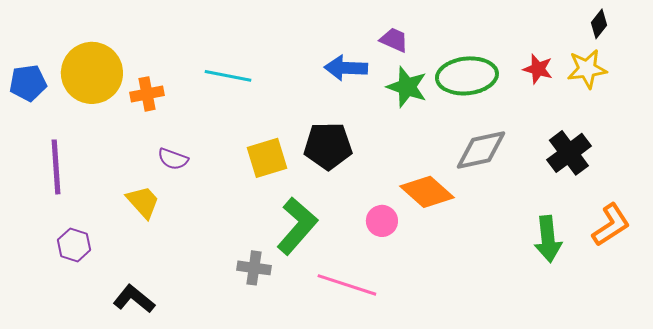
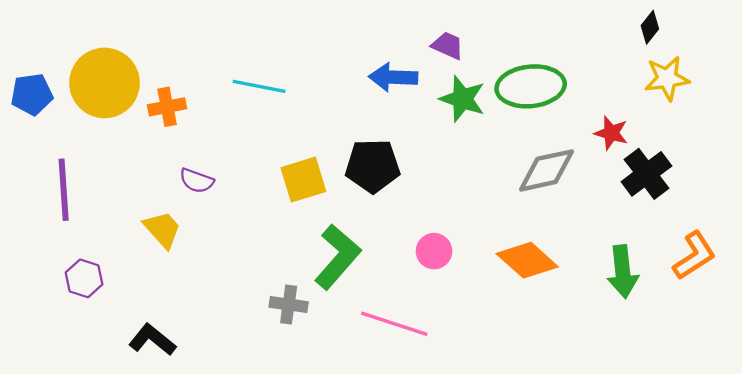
black diamond: (599, 24) -> (650, 27), moved
red star: (538, 69) -> (611, 133), moved
orange diamond: (427, 192) -> (527, 260), moved

